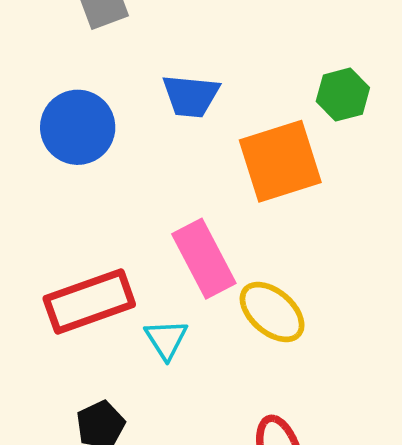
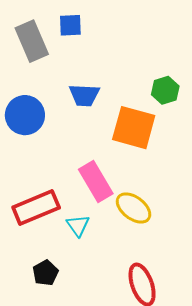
orange square: (280, 161) -> (134, 128), turned 36

